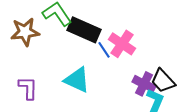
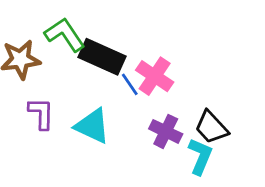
purple cross: (144, 84) -> (166, 131), moved
purple L-shape: (28, 88) -> (41, 113), moved

